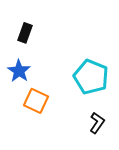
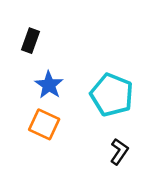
blue star: (19, 71) -> (49, 85), moved

